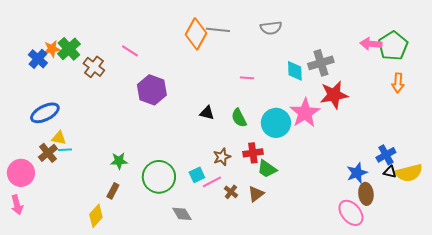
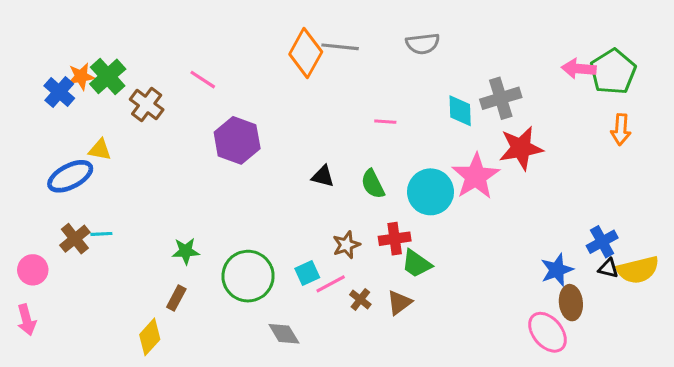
yellow triangle: (59, 138) -> (100, 150), moved
pink circle: (21, 173) -> (33, 270), size x0.7

